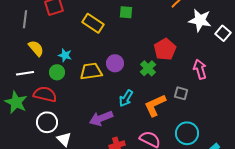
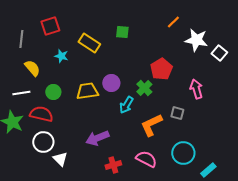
cyan star: (65, 55) -> (61, 56), moved
cyan arrow: (126, 98) -> (126, 105), moved

